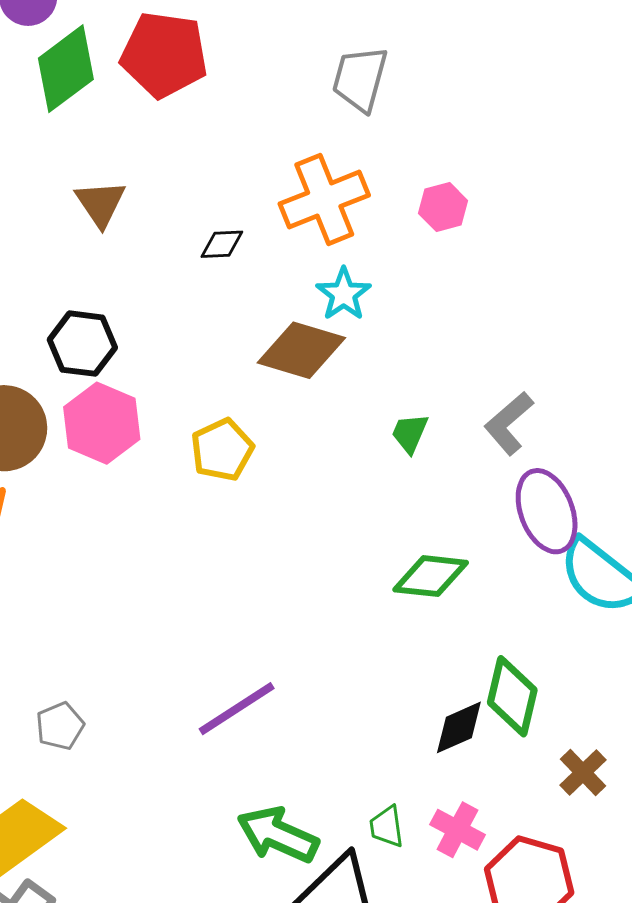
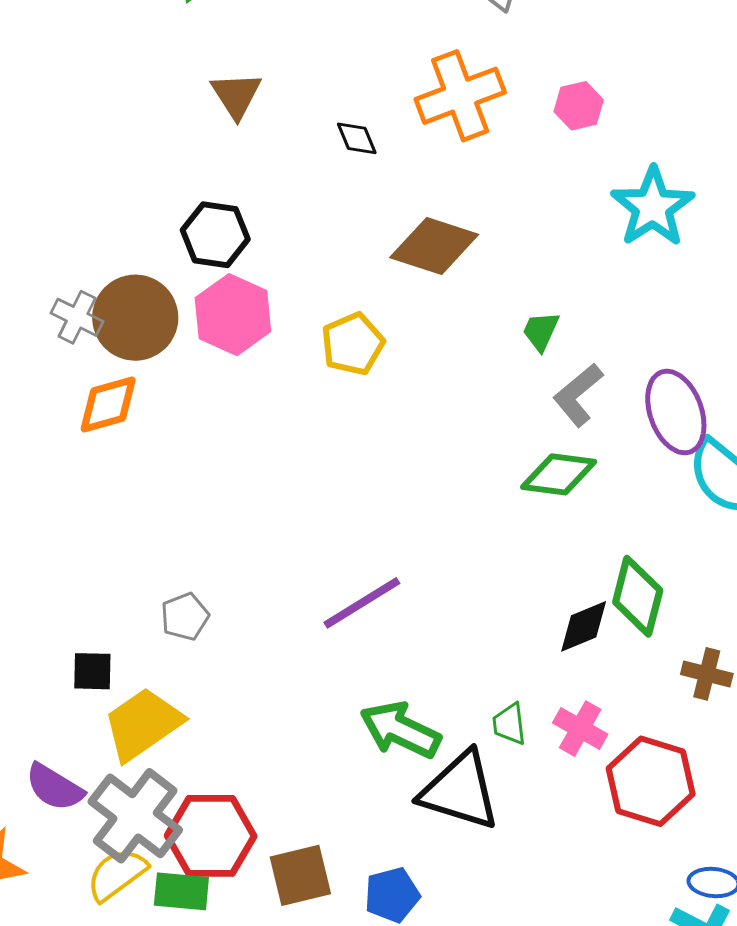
black diamond: (222, 244) -> (357, 138), turned 69
cyan star: (344, 294) -> (653, 207), moved, size x1.5
gray L-shape: (509, 423) -> (578, 395), moved
brown cross: (583, 772) -> (707, 674), turned -33

